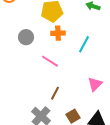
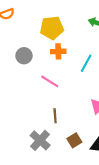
brown line: (55, 93) -> (55, 116), turned -32

